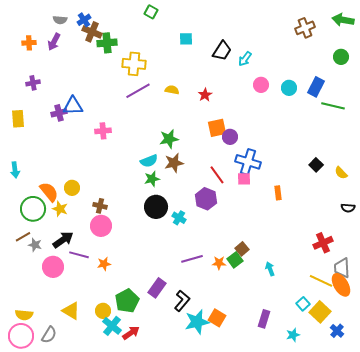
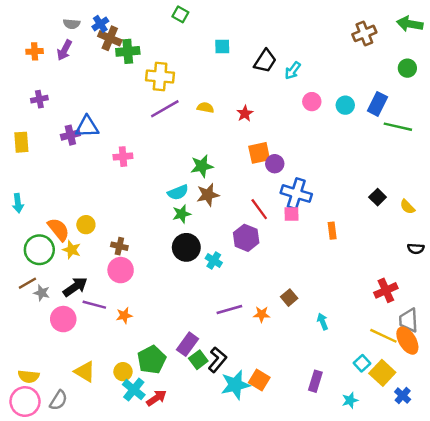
green square: (235, 260) -> (198, 360), moved

